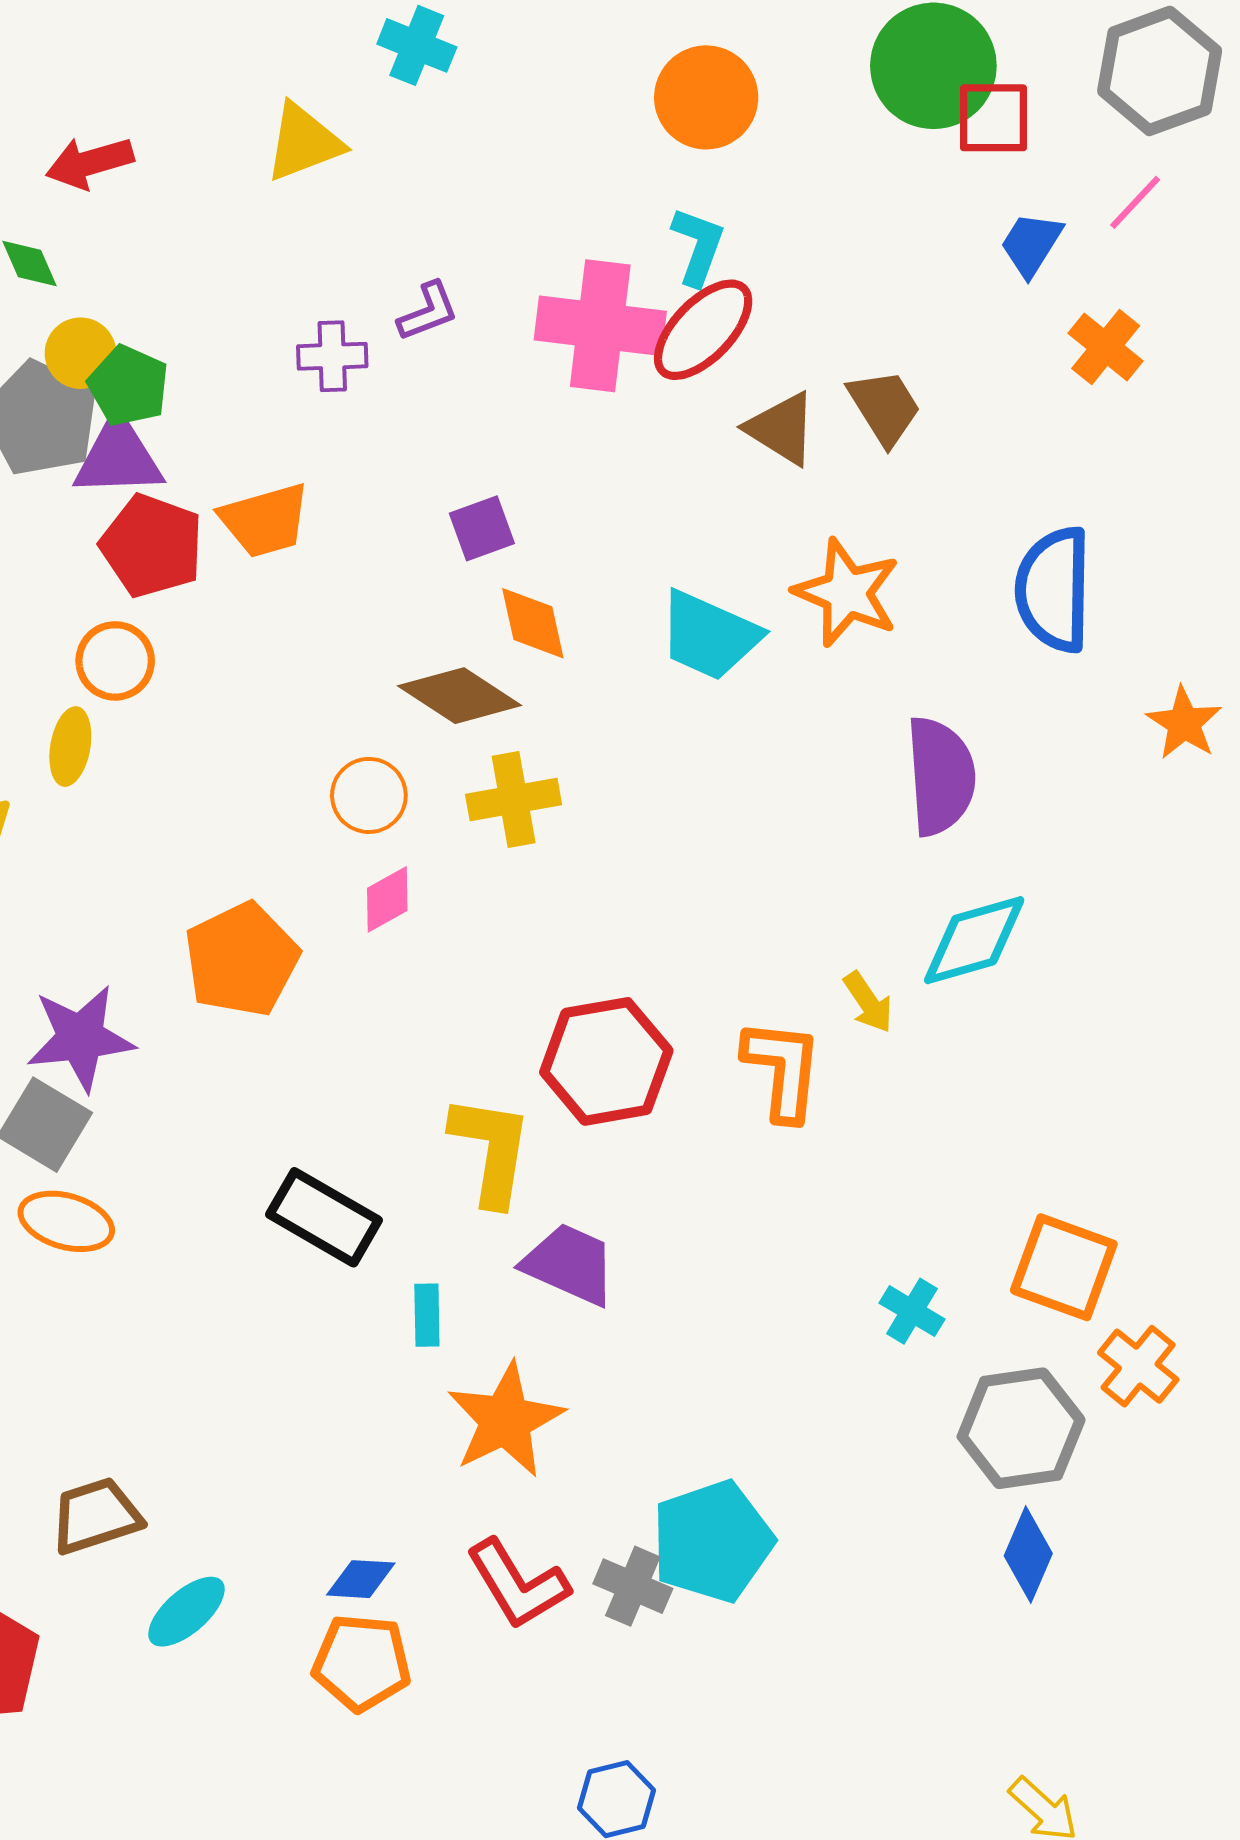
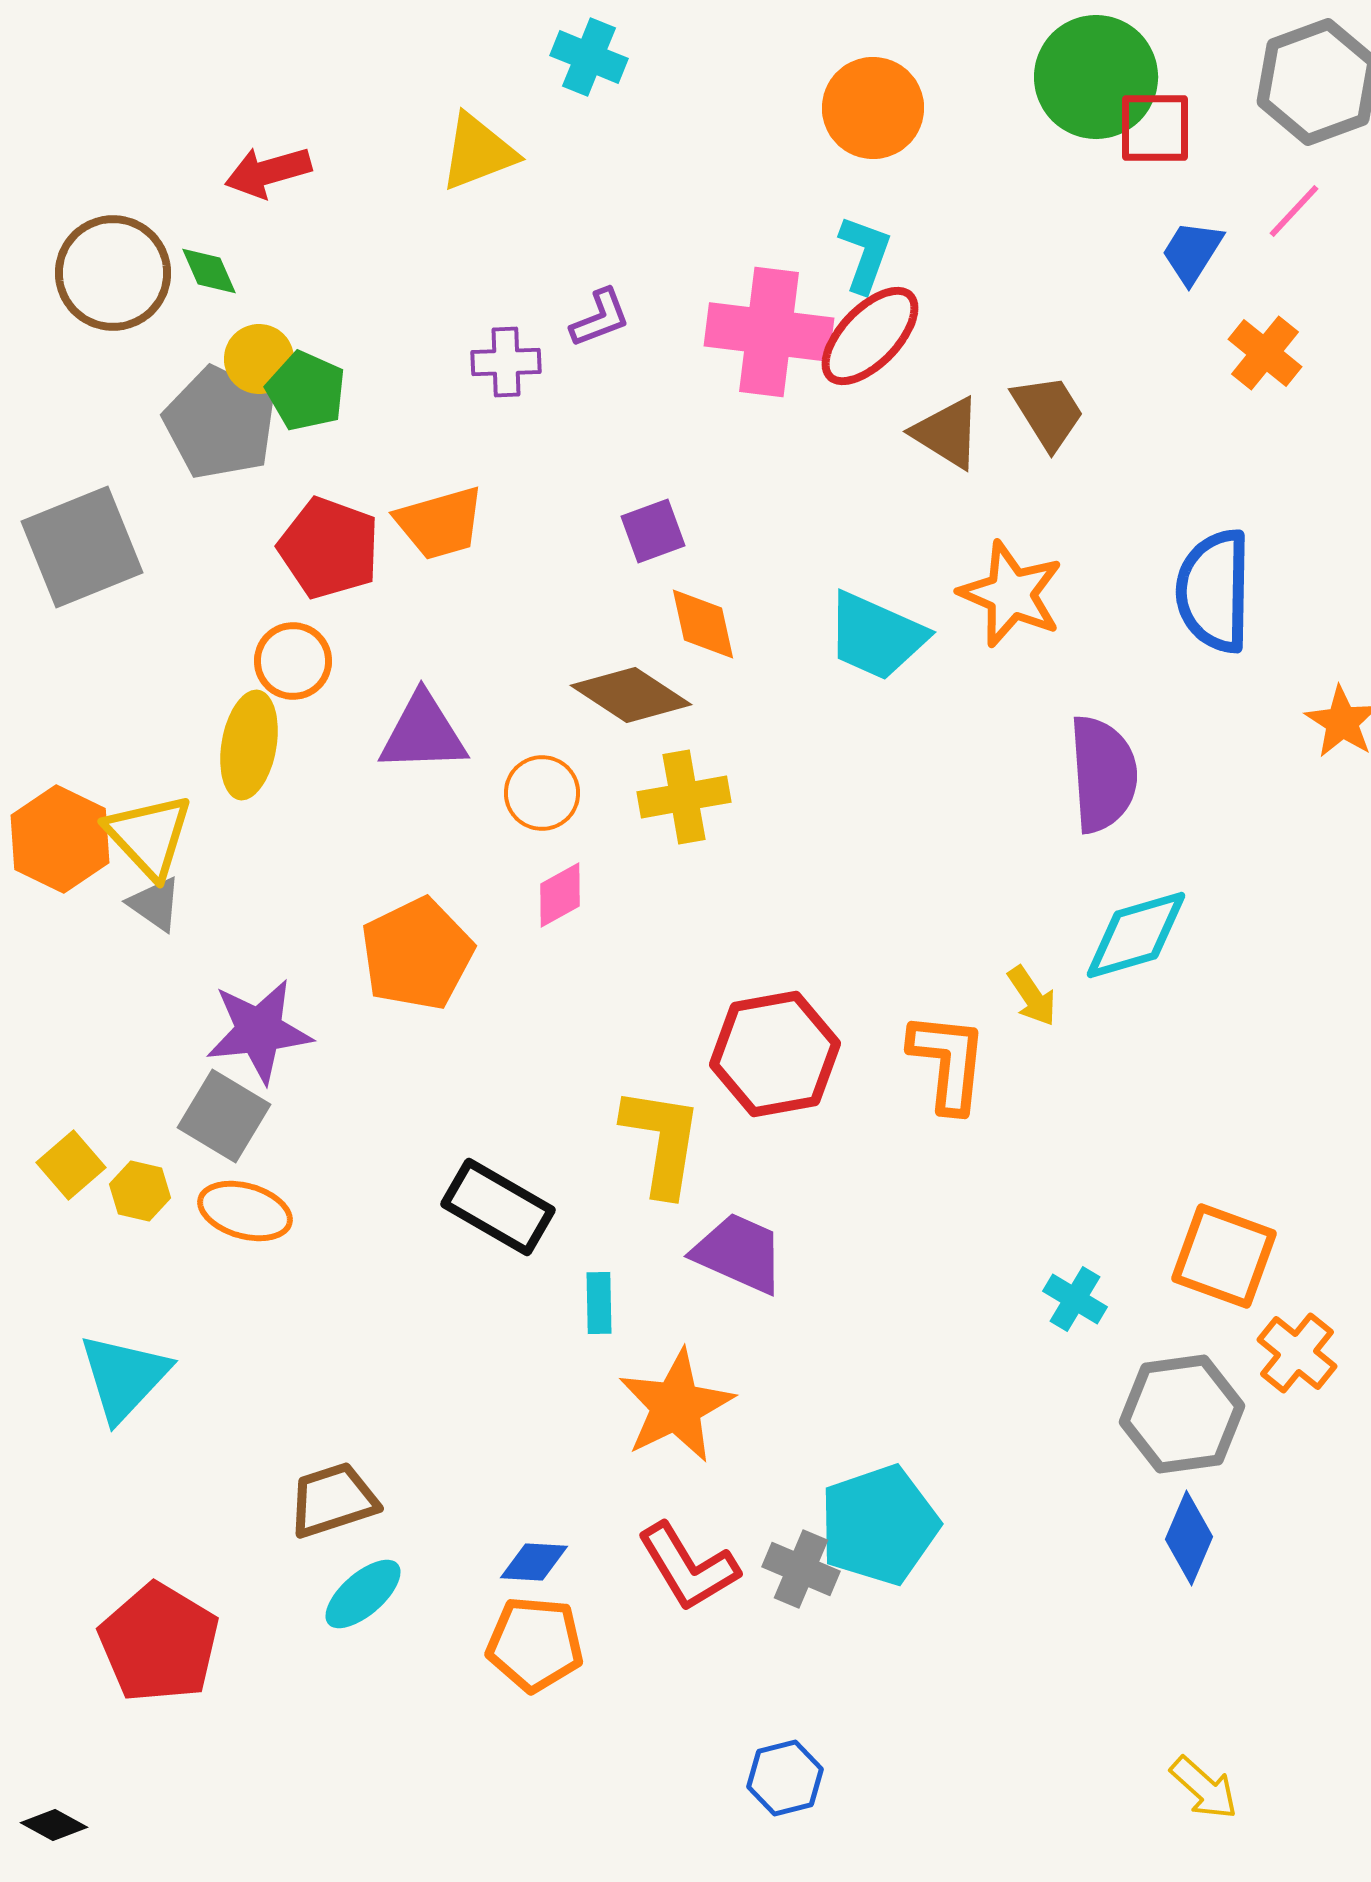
purple triangle: (118, 457) -> (423, 733), moved
yellow ellipse: (70, 747) -> (249, 745), size x1.4
brown trapezoid: (96, 1516) -> (333, 1500), moved

